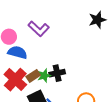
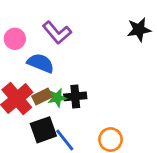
blue semicircle: (17, 52) -> (41, 63), moved

